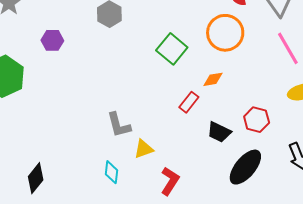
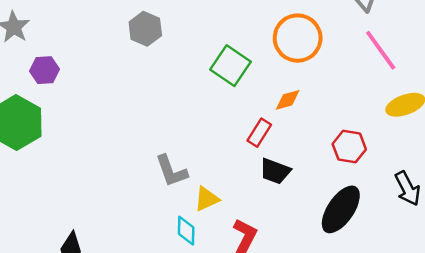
purple hexagon: (52, 40) -> (45, 70), moved
black trapezoid: (219, 132) -> (275, 171), moved
cyan diamond: (111, 172) -> (186, 231), moved

